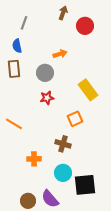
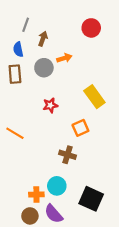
brown arrow: (63, 13) -> (43, 39), moved
gray circle: (45, 73) -> (44, 68), moved
orange cross: (34, 159) -> (36, 194), moved
cyan circle: (63, 173) -> (57, 186), moved
black square: (85, 185) -> (91, 199), turned 30

